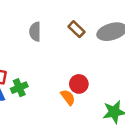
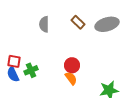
red circle: (79, 84) -> (72, 65), moved

